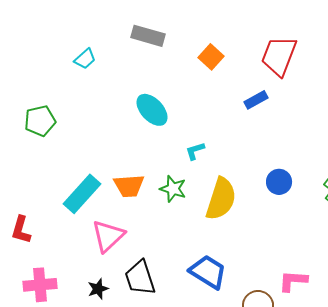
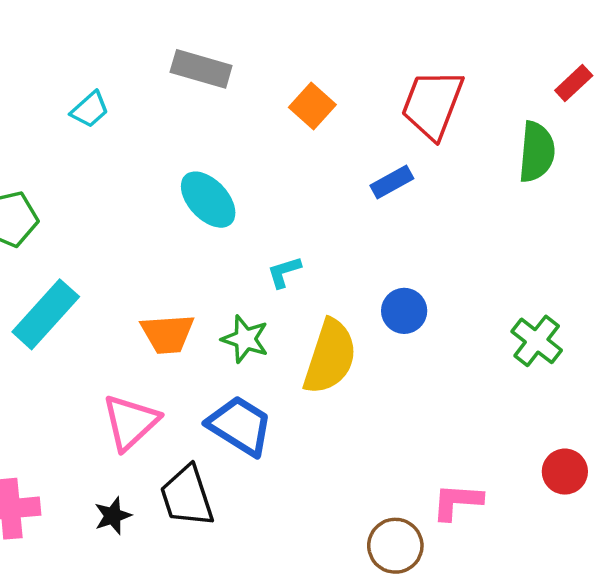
blue circle: (279, 182) -> (404, 311), moved
cyan rectangle: (82, 194) -> (46, 314), moved
blue trapezoid: (208, 272) -> (240, 426), moved

